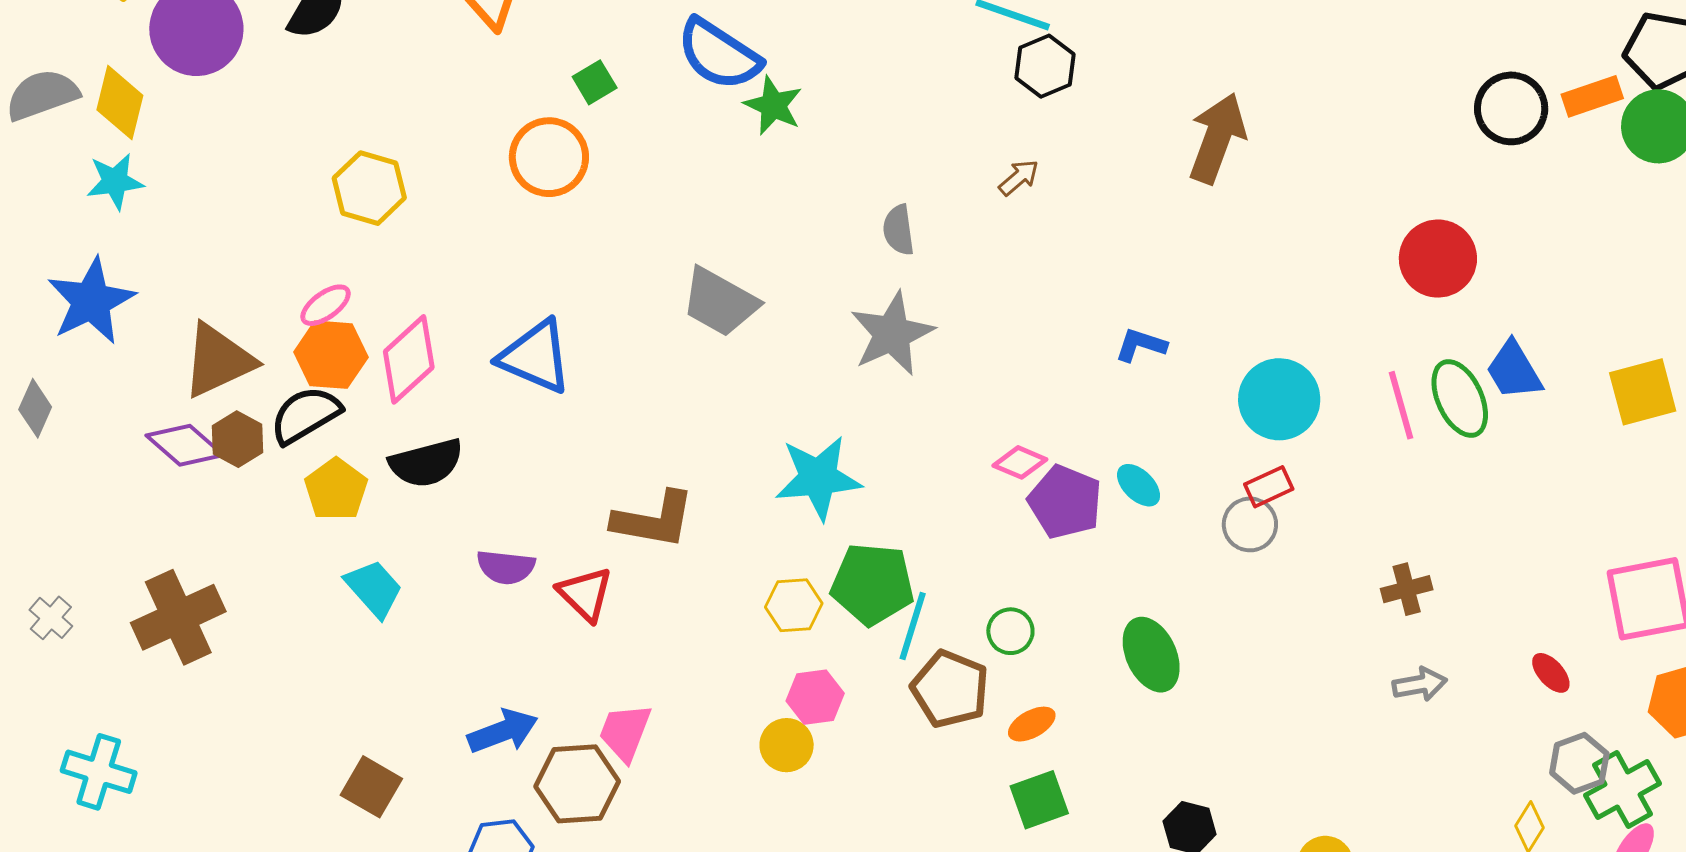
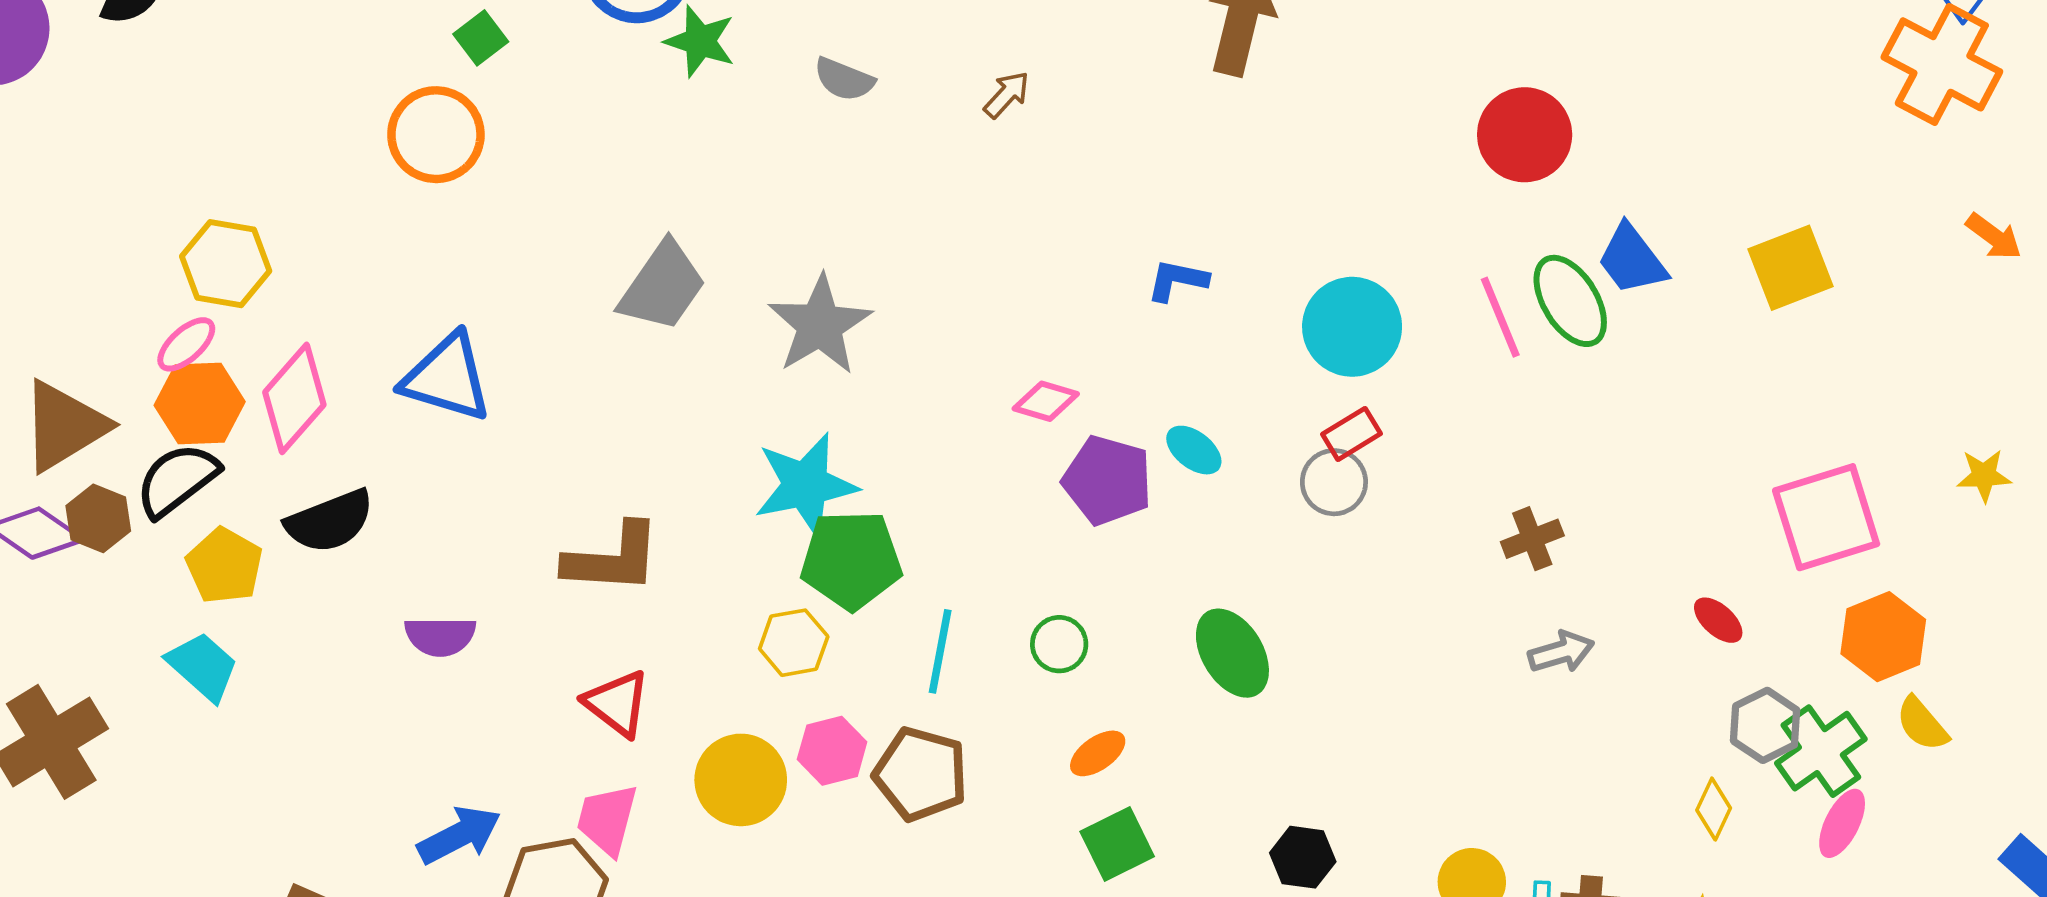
yellow hexagon: (369, 188) -> (226, 264), moved
gray semicircle: (899, 230) -> (844, 79), moved, turned -54
gray trapezoid: (720, 302) -> (662, 286), turned -78
gray star: (892, 334) -> (820, 325), moved
pink diamond: (1020, 462) -> (1046, 401), moved
green pentagon: (873, 584) -> (851, 560), moved
cyan trapezoid: (374, 588) -> (203, 666), moved
red triangle: (585, 594) -> (617, 703), moved
brown pentagon: (950, 689) -> (921, 774), moved
yellow circle: (787, 745) -> (741, 780), moved, size x1.4

